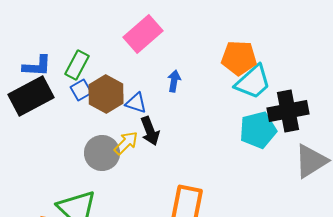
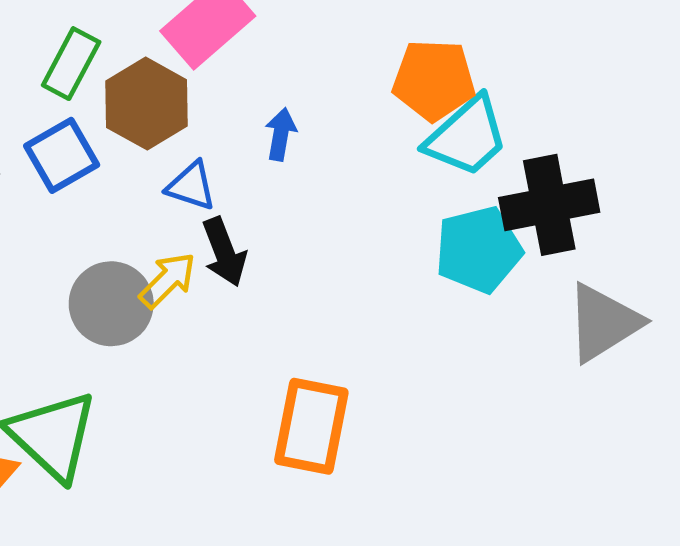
green rectangle: (77, 65) -> (71, 64), moved
blue square: (81, 90) -> (62, 155), size x1.4
brown hexagon: (106, 94) -> (146, 104), moved

